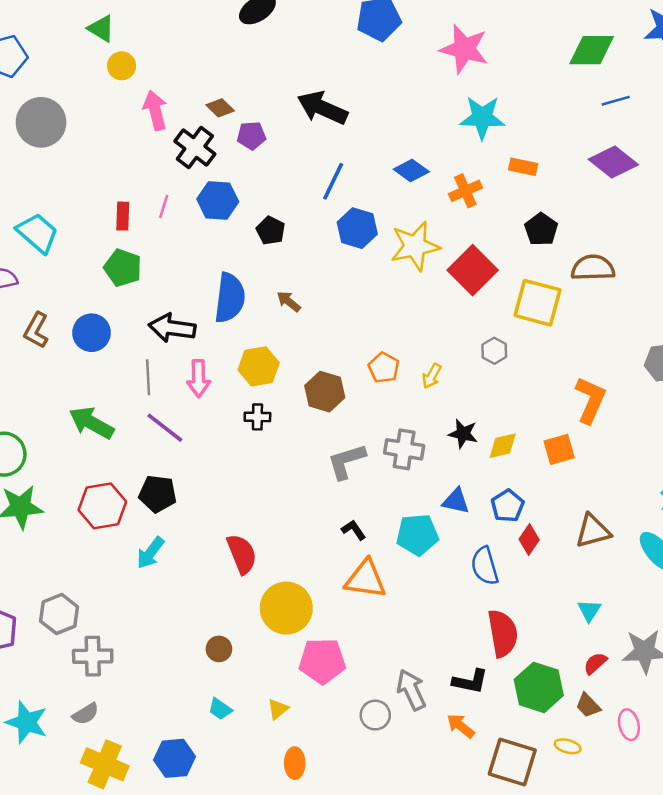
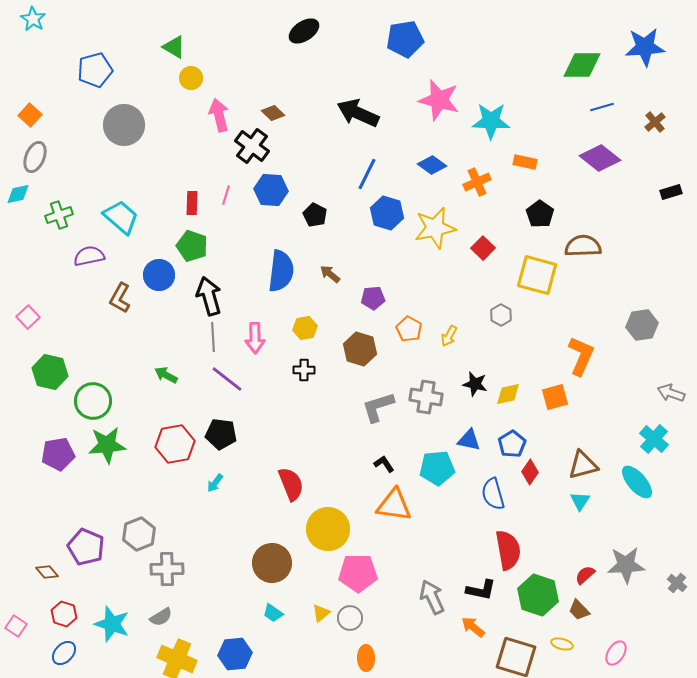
pink star: (464, 49) -> (439, 100), moved
purple pentagon: (251, 136) -> (373, 298), moved
red square: (473, 270) -> (483, 248), size x0.6
black arrow: (172, 328) -> (209, 296), moved, turned 66
blue circle: (92, 333) -> (159, 275), moved
yellow hexagon: (259, 366) -> (305, 328), size x0.7
green arrow: (92, 423) -> (166, 375), size x0.6
cyan arrow: (150, 553) -> (215, 483), size x0.7
cyan triangle: (589, 610) -> (580, 501), moved
brown circle: (219, 649) -> (272, 563), size x1.8
gray circle: (375, 715) -> (350, 618), moved
pink ellipse: (629, 725) -> (616, 653), moved, turned 45
orange ellipse: (295, 763) -> (366, 658), moved

